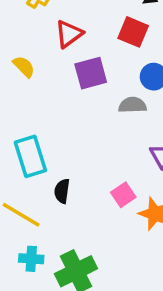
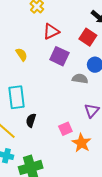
yellow semicircle: (24, 67) -> (21, 55), moved
purple square: (91, 73) -> (59, 56), turned 30

